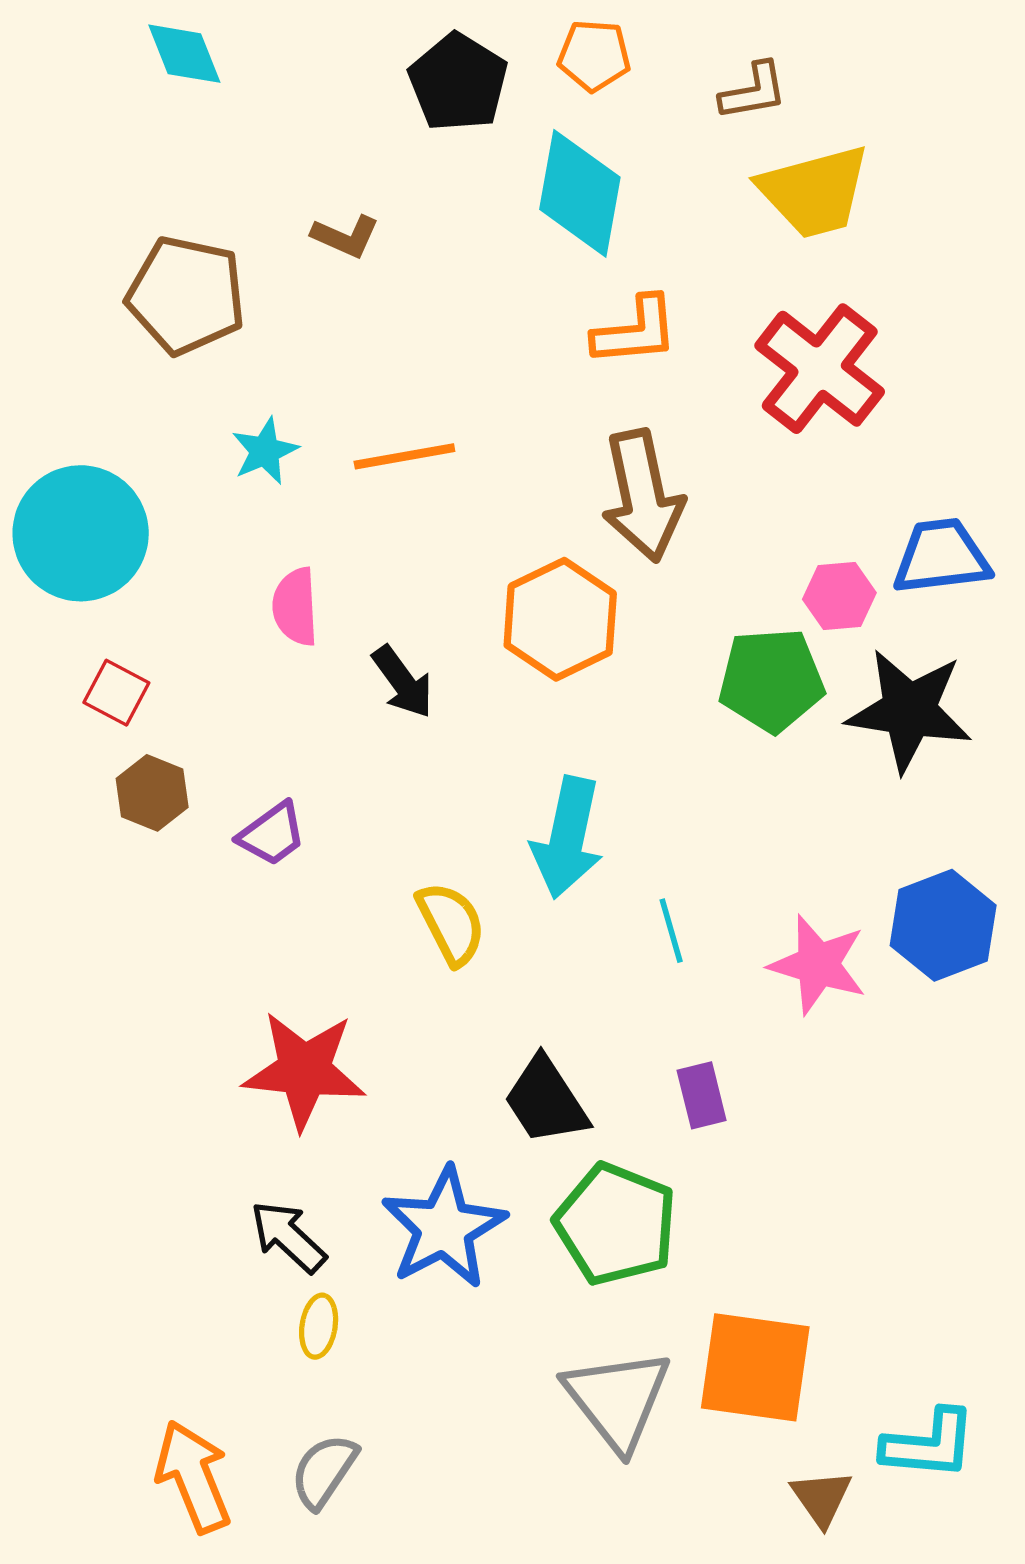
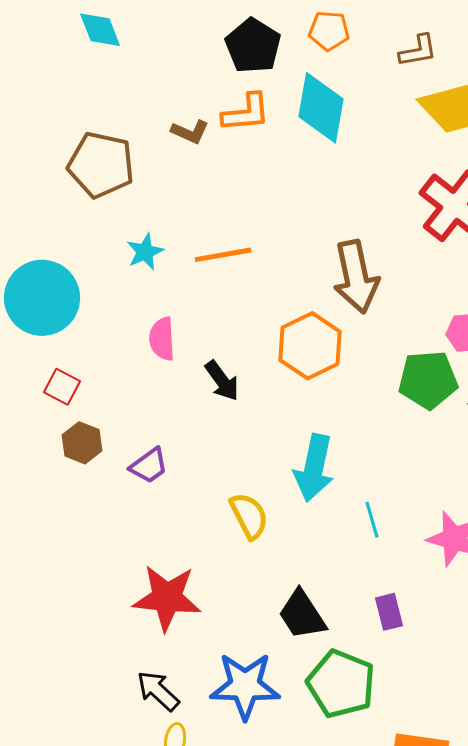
orange L-shape: (635, 331) -> (246, 113), moved
blue star: (444, 1228) -> (245, 686), turned 30

